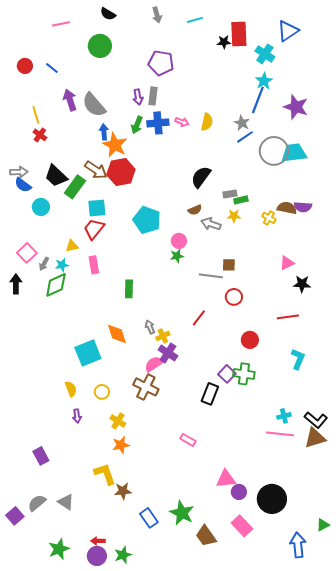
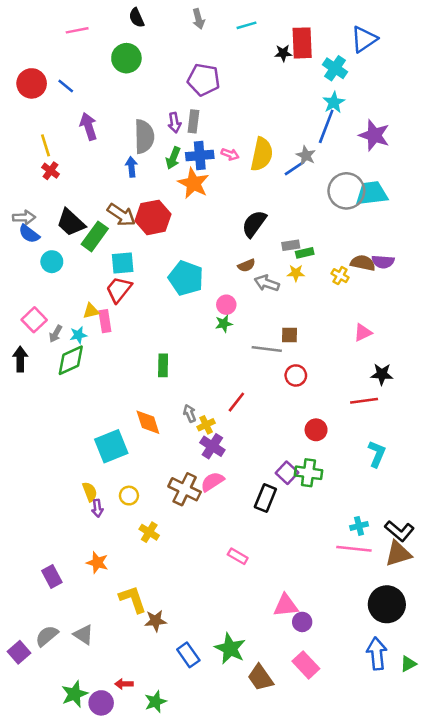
black semicircle: (108, 14) -> (137, 18), turned 35
red circle: (25, 66) -> (32, 83), size x1.5
gray semicircle: (94, 105) -> (144, 137), moved, turned -140
yellow semicircle: (207, 122) -> (262, 154), size x1.5
blue line: (245, 137) -> (295, 168), moved
orange star: (115, 145) -> (193, 183), moved
pink rectangle: (94, 265) -> (105, 321), moved
black star: (302, 284) -> (382, 374), moved
red line: (199, 318) -> (236, 402), moved
pink semicircle: (154, 364) -> (212, 482), moved
purple arrow: (77, 416) -> (97, 508), moved
orange star: (121, 445) -> (97, 563), moved, turned 30
black circle: (272, 499) -> (387, 604), moved
blue arrow: (298, 545) -> (377, 654), moved
purple circle: (97, 556) -> (101, 703), moved

